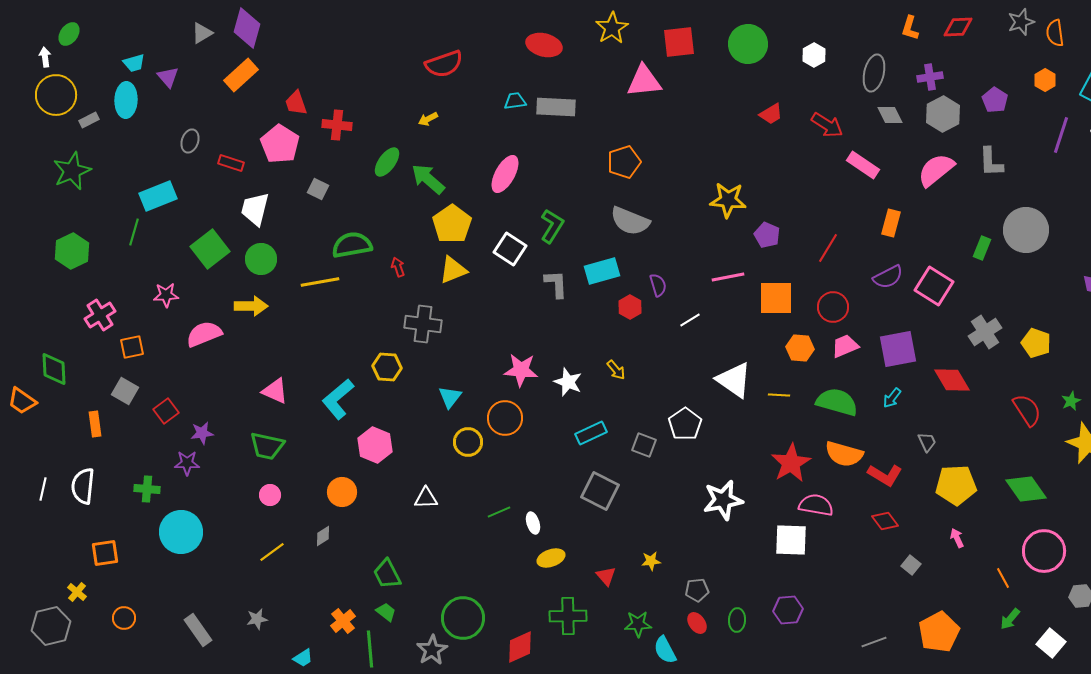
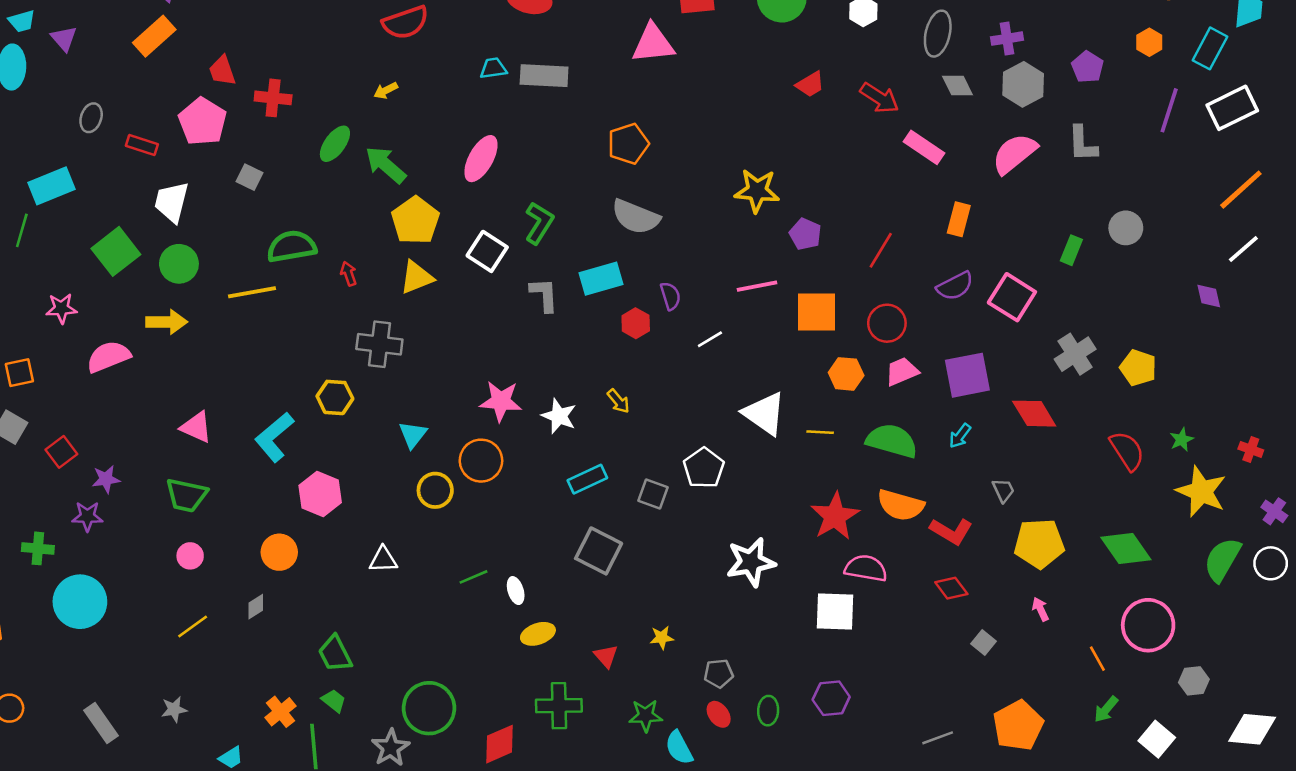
gray circle: (1026, 230) -> (1126, 228), size x0.6

